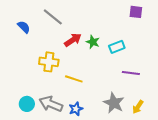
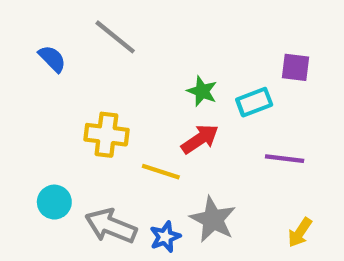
purple square: (136, 12) -> (295, 67), moved
red arrow: (73, 40) -> (200, 139), moved
gray star: (114, 103) -> (213, 219), moved
cyan circle: (27, 104) -> (54, 202), moved

